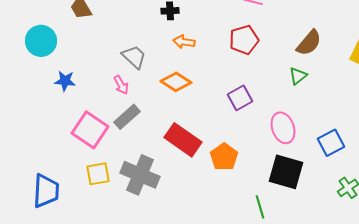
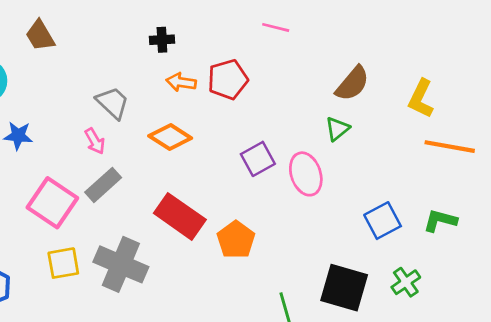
red pentagon: (244, 40) -> (228, 79), moved
pink ellipse: (283, 128) -> (306, 174), moved
black square: (286, 172) -> (344, 288), moved

